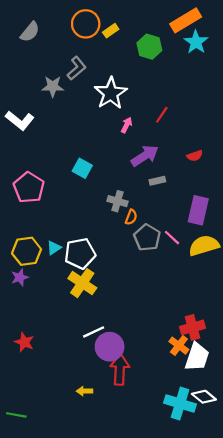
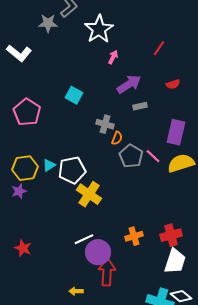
red line: (162, 115) -> (159, 48), moved
yellow cross: (82, 283) -> (89, 194), moved
orange cross: (179, 346) -> (134, 236), moved, turned 36

